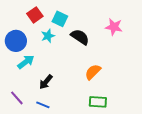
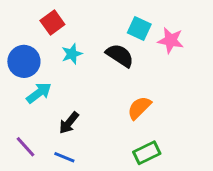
cyan square: (60, 19) -> (139, 28), moved
green rectangle: (98, 102) -> (147, 153), turned -30

